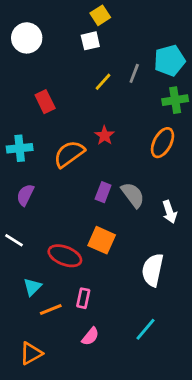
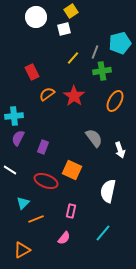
white circle: (27, 38) -> (36, 17), moved
green cross: (175, 100) -> (102, 71), moved
red star: (104, 136) -> (74, 96), size x1.5
cyan cross: (20, 148) -> (14, 116), moved
orange semicircle: (69, 154) -> (47, 94), moved, size x0.7
purple rectangle: (103, 192) -> (43, 147), moved
pink rectangle: (83, 298) -> (71, 211), moved

